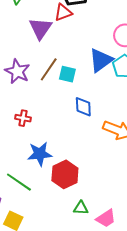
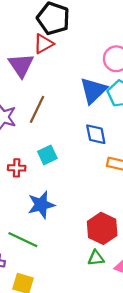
cyan square: (67, 74) -> (47, 155), moved, turned -30
blue diamond: (83, 107) -> (96, 134), moved
red hexagon: (65, 174) -> (102, 228), moved

